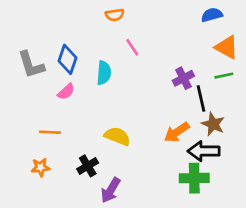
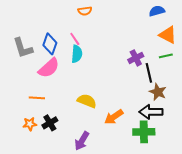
pink line: (132, 47) -> (75, 39), moved
pink semicircle: (66, 92) -> (49, 68), size x1.6
orange arrow: (177, 132) -> (114, 117), moved
black cross: (88, 166) -> (50, 123), moved

